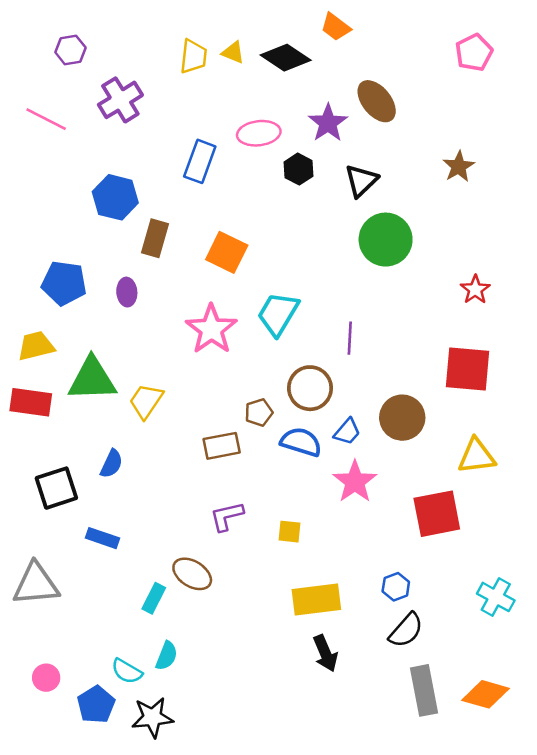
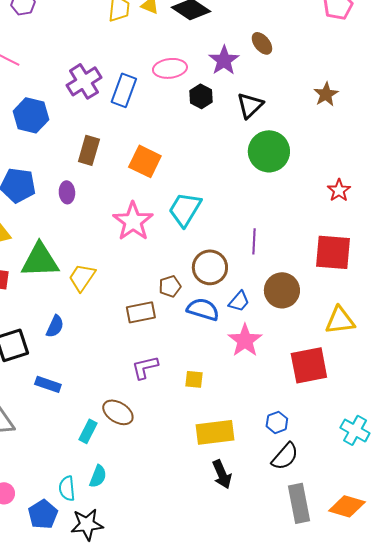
purple cross: (120, 100) -> (84, 81), moved
brown ellipse: (377, 101) -> (262, 43), size x0.7
blue hexagon: (115, 197) -> (31, 115), moved
purple line: (350, 338) -> (254, 241), moved
cyan semicircle: (127, 671) -> (67, 488), turned 55

